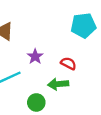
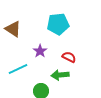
cyan pentagon: (83, 25) -> (58, 24), moved

